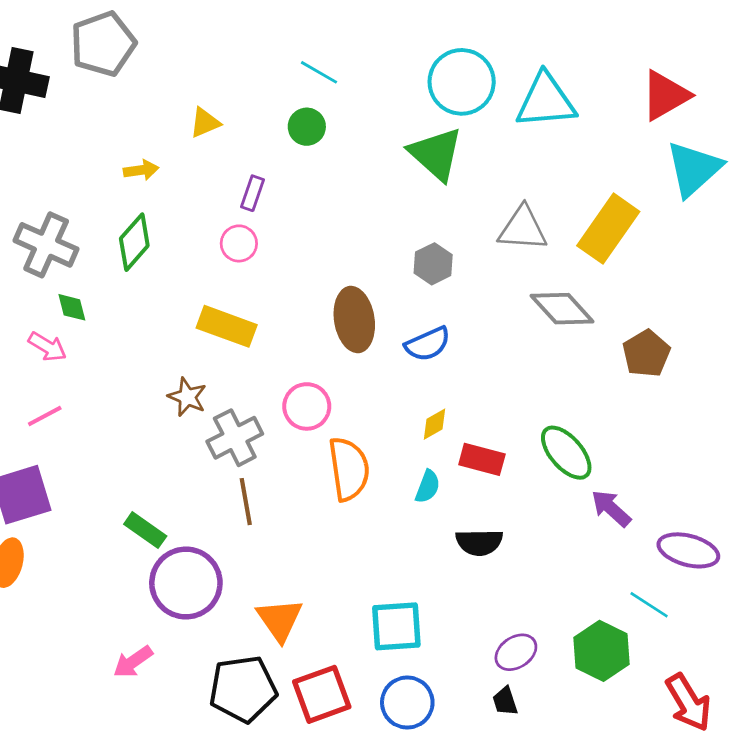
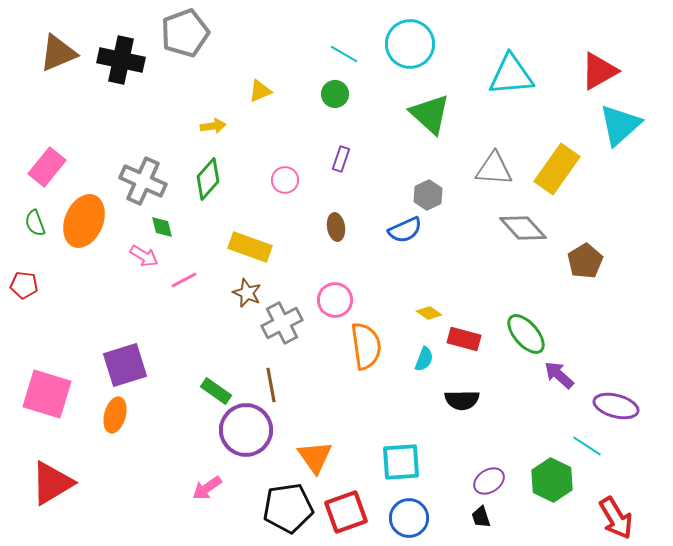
cyan circle: (462, 82) -> (410, 44), moved
purple rectangle: (252, 193) -> (341, 159), moved
brown ellipse: (354, 320) -> (336, 227), moved, size x0.6
yellow rectangle: (227, 326) -> (250, 247), moved
blue semicircle: (428, 344) -> (405, 230), moved
pink line: (45, 416) -> (184, 280), moved
yellow diamond: (434, 424) -> (429, 313), turned 65
brown line: (246, 502) -> (271, 385), moved

